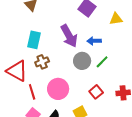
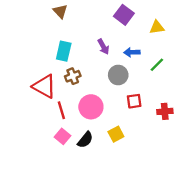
purple arrow: (69, 36) -> (103, 47), size x0.6
green line: (102, 62) -> (157, 65), moved
red square: (96, 92) -> (134, 101), moved, turned 32

